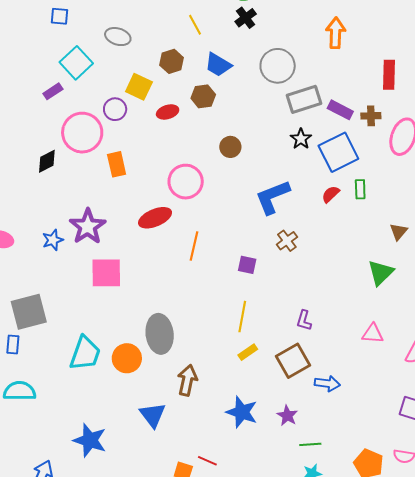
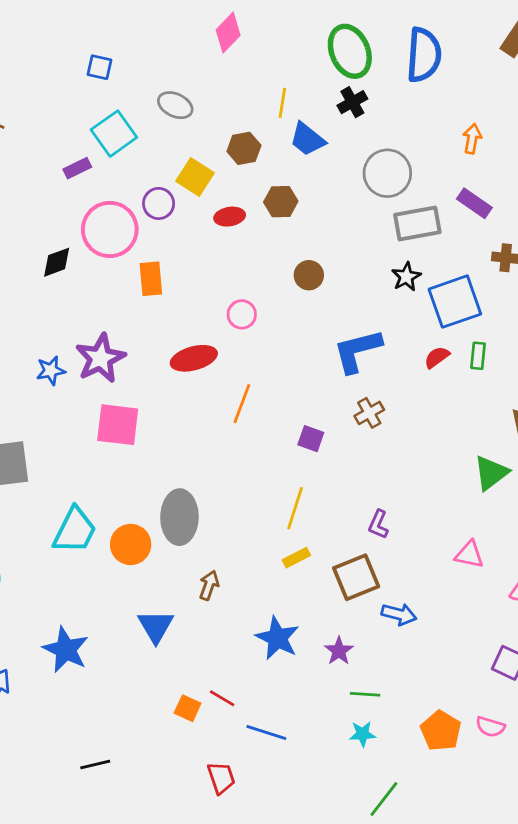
yellow line: (195, 25) -> (282, 103), turned 30
orange arrow: (336, 33) -> (472, 139), size x0.7
blue trapezoid: (218, 65) -> (307, 139), moved
purple rectangle: (340, 110) -> (474, 203), moved
pink circle: (186, 182) -> (242, 314), size x0.6
brown arrow: (187, 380) -> (209, 585), size x0.7

